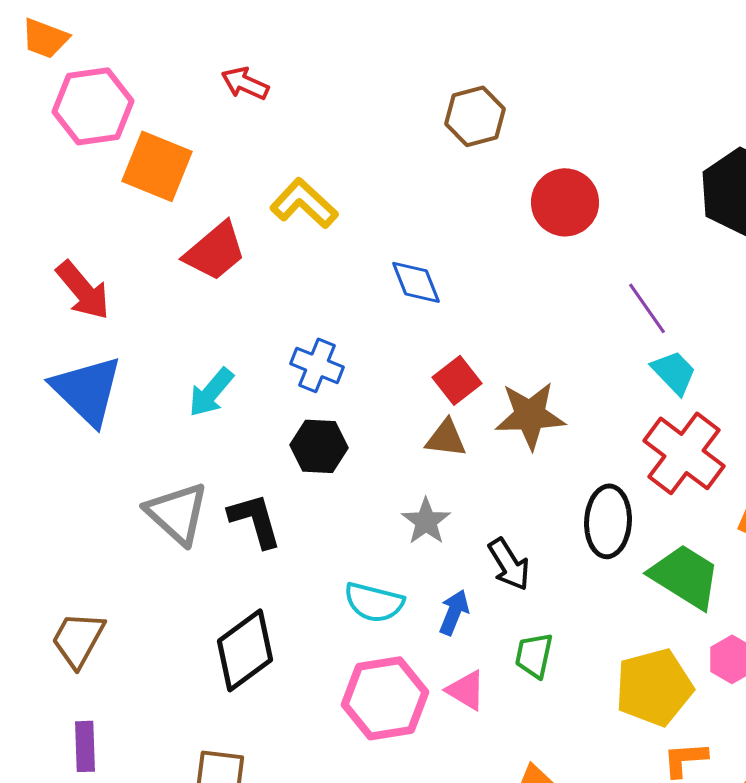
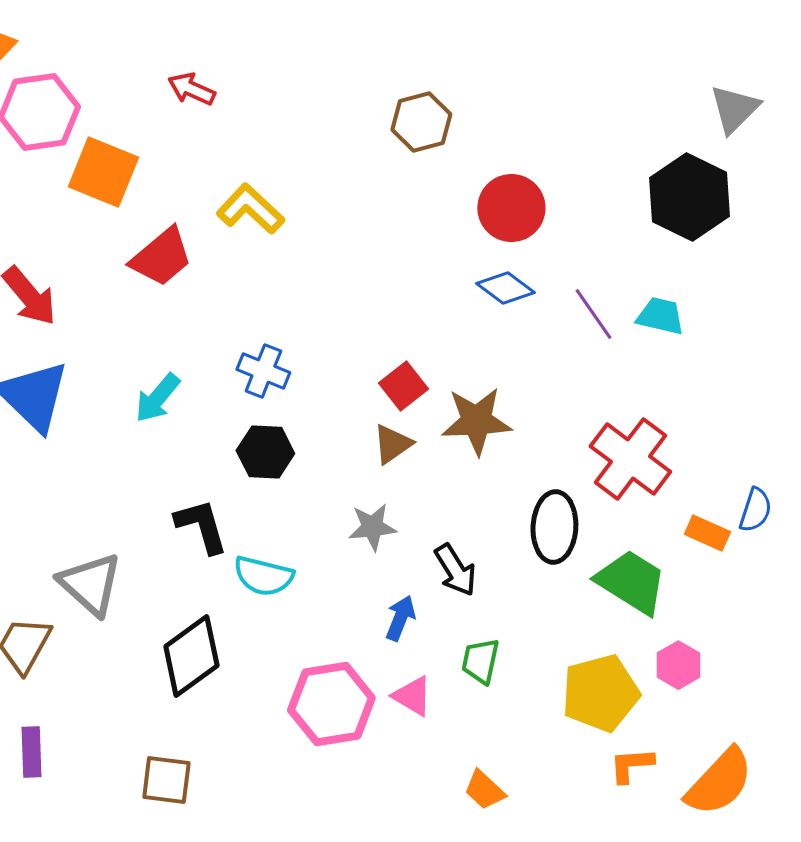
blue diamond: (416, 282) -> (505, 288), moved, turned -32
cyan trapezoid: (674, 372) -> (660, 316), moved, turned -33
brown triangle: (446, 438) -> (392, 444), turned -42
gray triangle: (177, 513) -> (90, 584), moved
gray star: (426, 521) -> (372, 527), turned 30
cyan semicircle: (374, 602) -> (263, 576), moved

